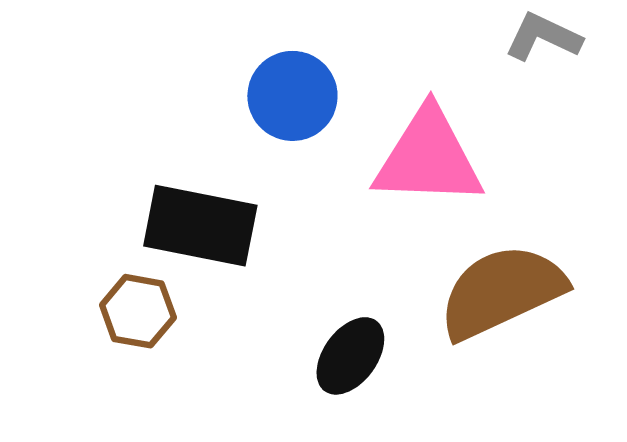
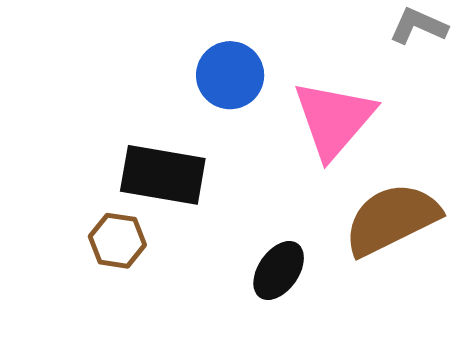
pink triangle: (428, 158) -> (334, 119), turned -50

